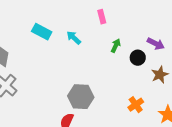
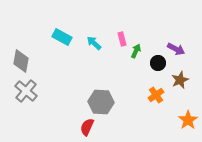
pink rectangle: (102, 17) -> (122, 39), moved
orange cross: (136, 105) -> (156, 95), moved

